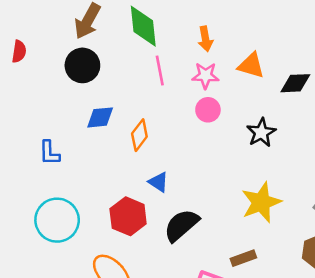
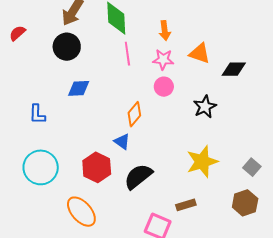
red semicircle: (19, 51) -> (17, 33), turned -144
orange diamond: (139, 135) -> (134, 114), moved

